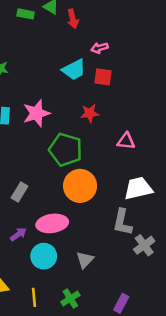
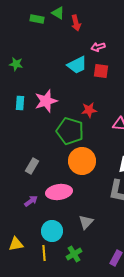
red star: (90, 113) -> (89, 110), moved
cyan circle: (44, 256) -> (52, 231), moved

